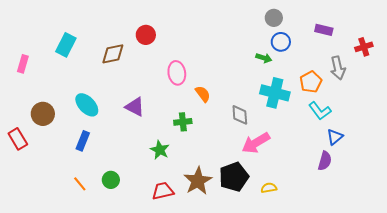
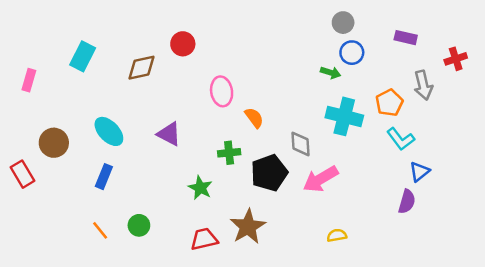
black pentagon: (234, 177) -> (269, 173), moved

